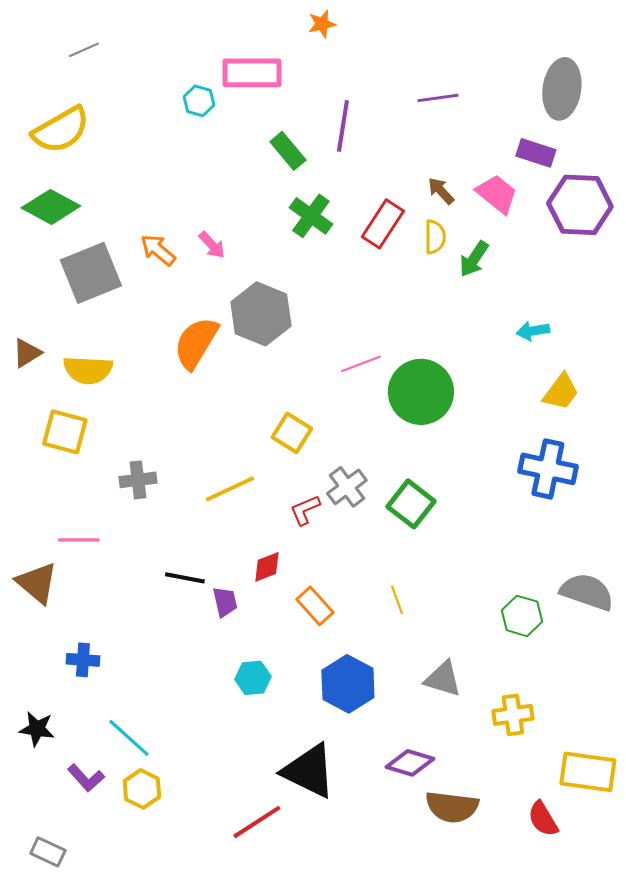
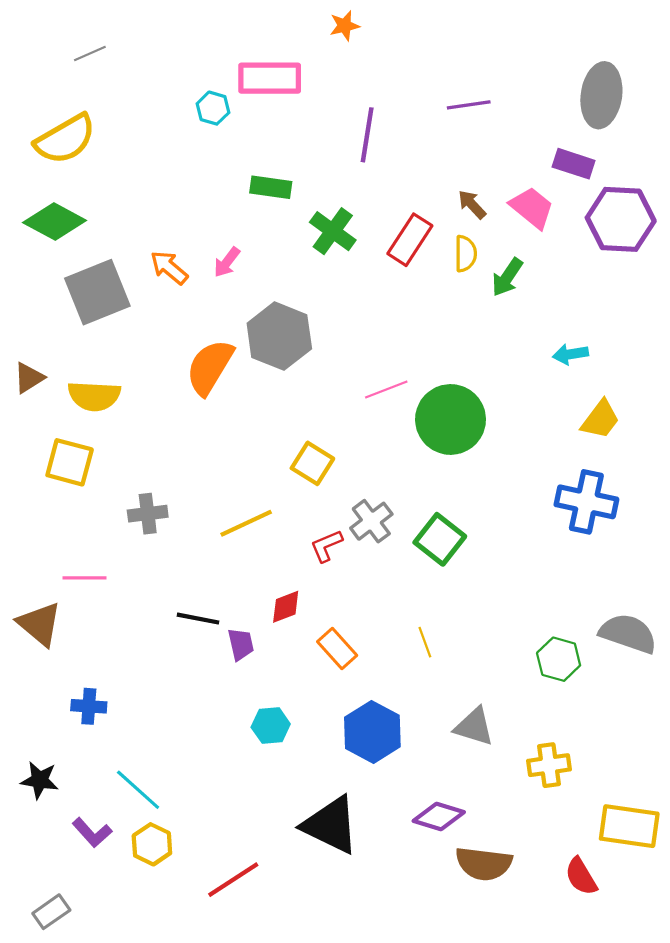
green rectangle: (288, 151) -> (271, 187), moved, turned -42
pink arrow: (212, 245) -> (227, 262), turned 80
red line: (257, 822) -> (233, 880), moved
gray rectangle: (48, 852) -> (51, 912), turned -60

